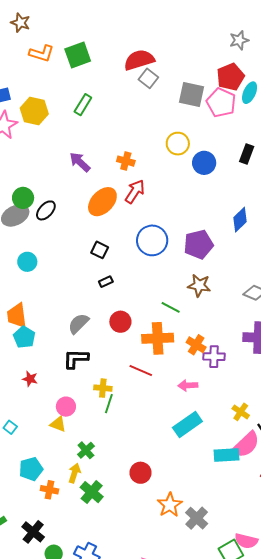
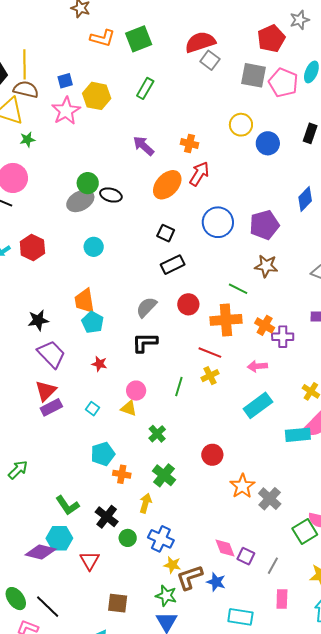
red pentagon: (230, 77) -> (271, 39), moved
black ellipse: (46, 210) -> (111, 195), turned 65
black rectangle: (106, 282) -> (173, 265), size x1.6
yellow cross: (103, 388) -> (210, 376), moved, turned -30
cyan square: (10, 427) -> (93, 409), moved
yellow arrow: (74, 473) -> (146, 503), moved

